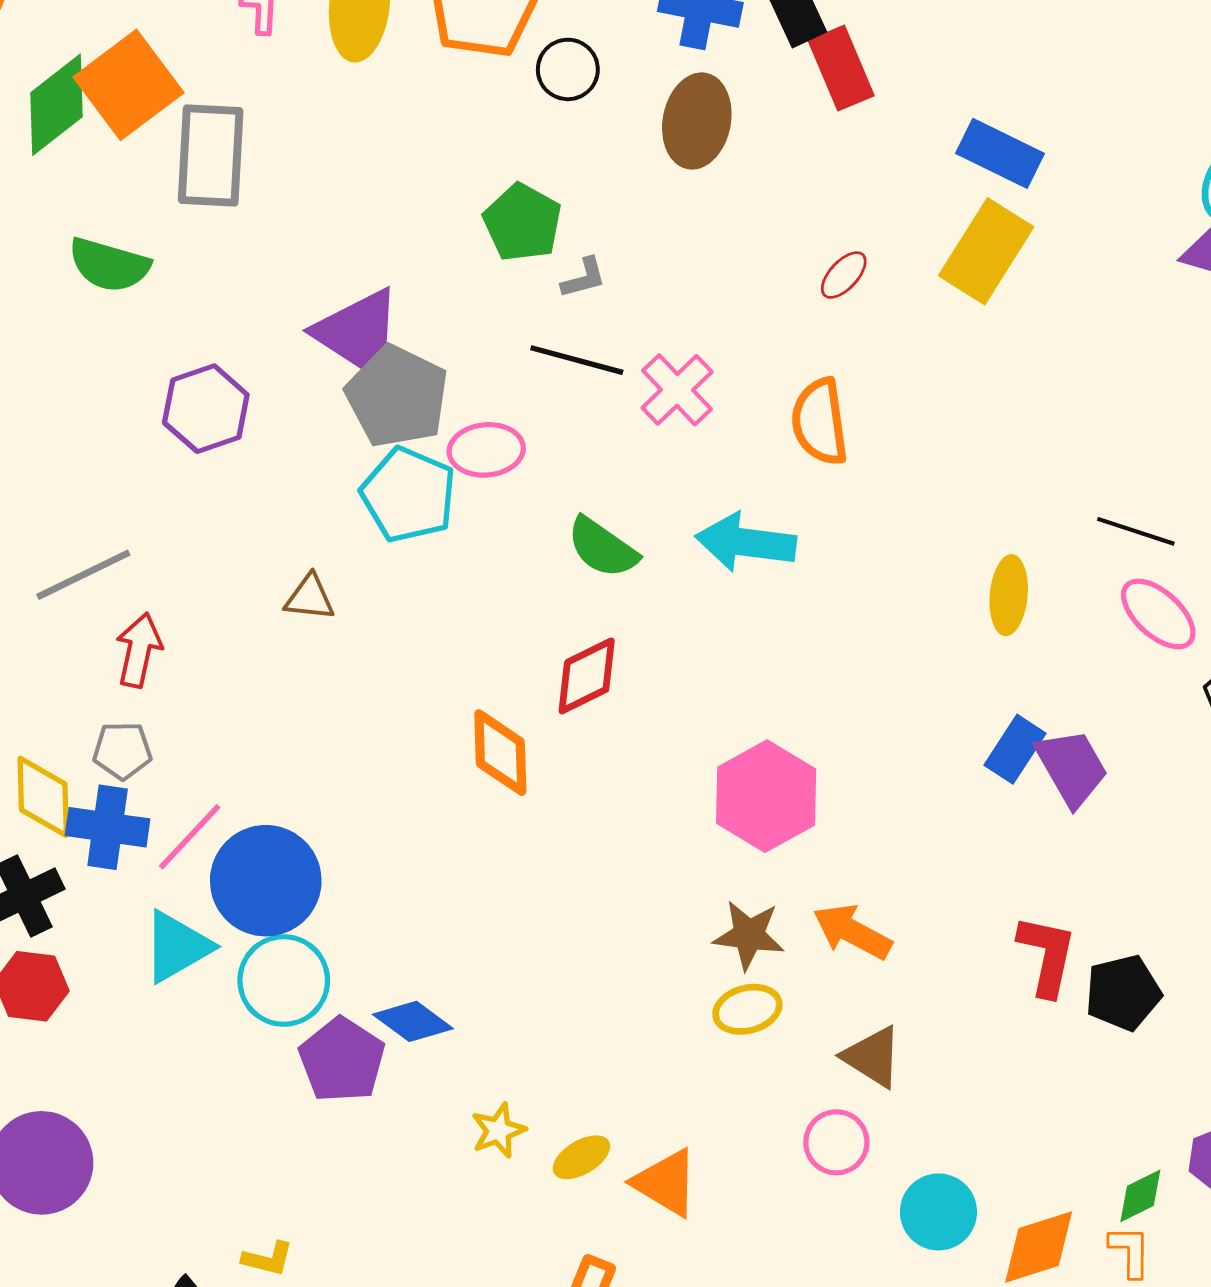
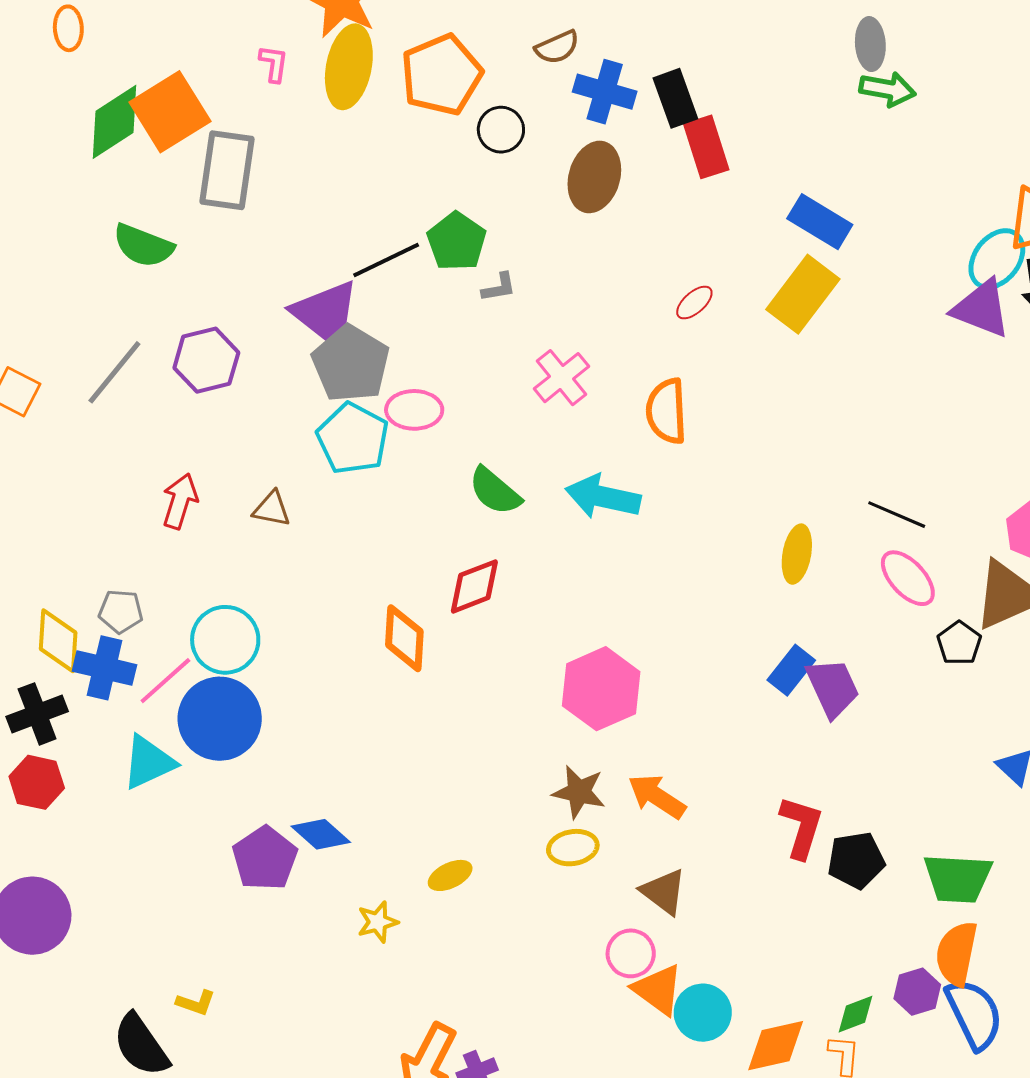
black line: (577, 360) -> (386, 260), moved, turned -46
gray line: (83, 575) -> (114, 372), moved, turned -30
red arrow: (139, 650) -> (180, 501), moved
cyan circle: (284, 981) -> (225, 640), moved
yellow ellipse: (581, 1157) -> (450, 875), moved
orange triangle: (666, 1183) -> (658, 990), moved

